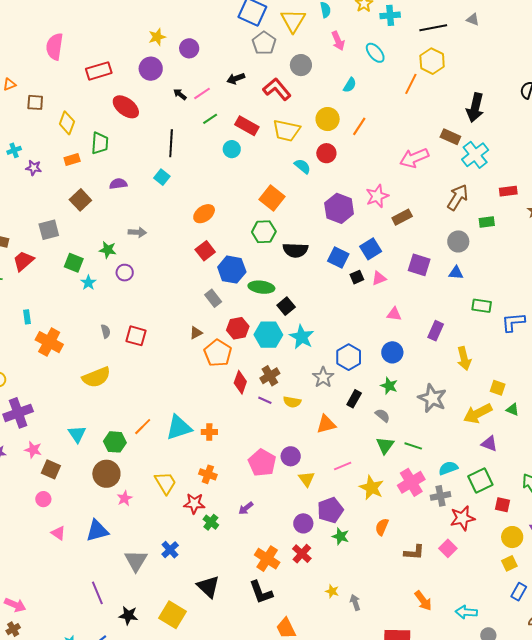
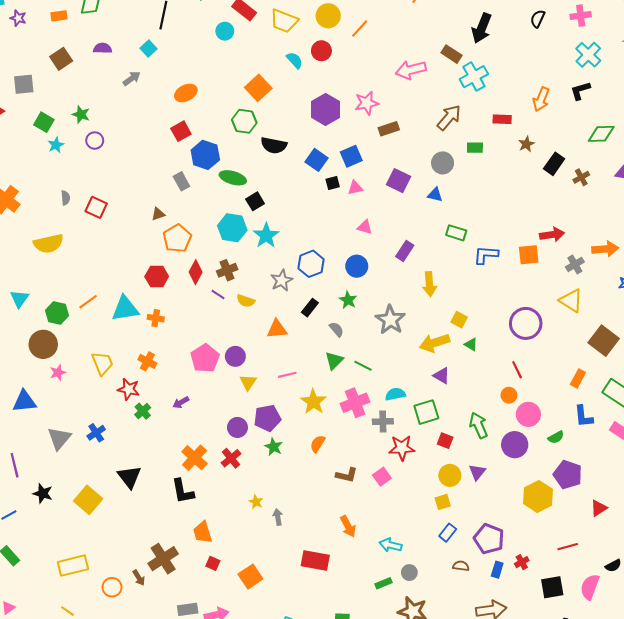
gray arrow: (137, 232) -> (132, 79), moved, turned -48
red hexagon: (238, 328) -> (157, 277), moved

